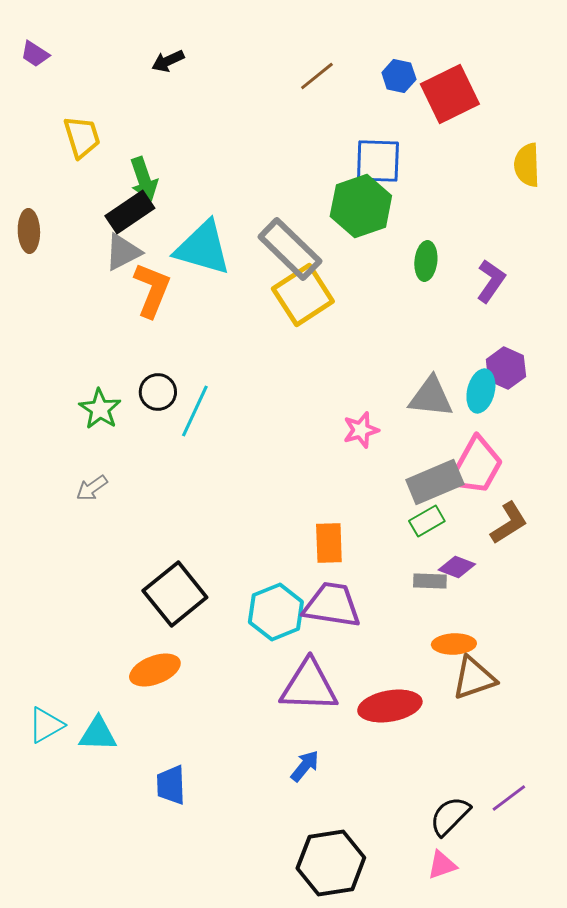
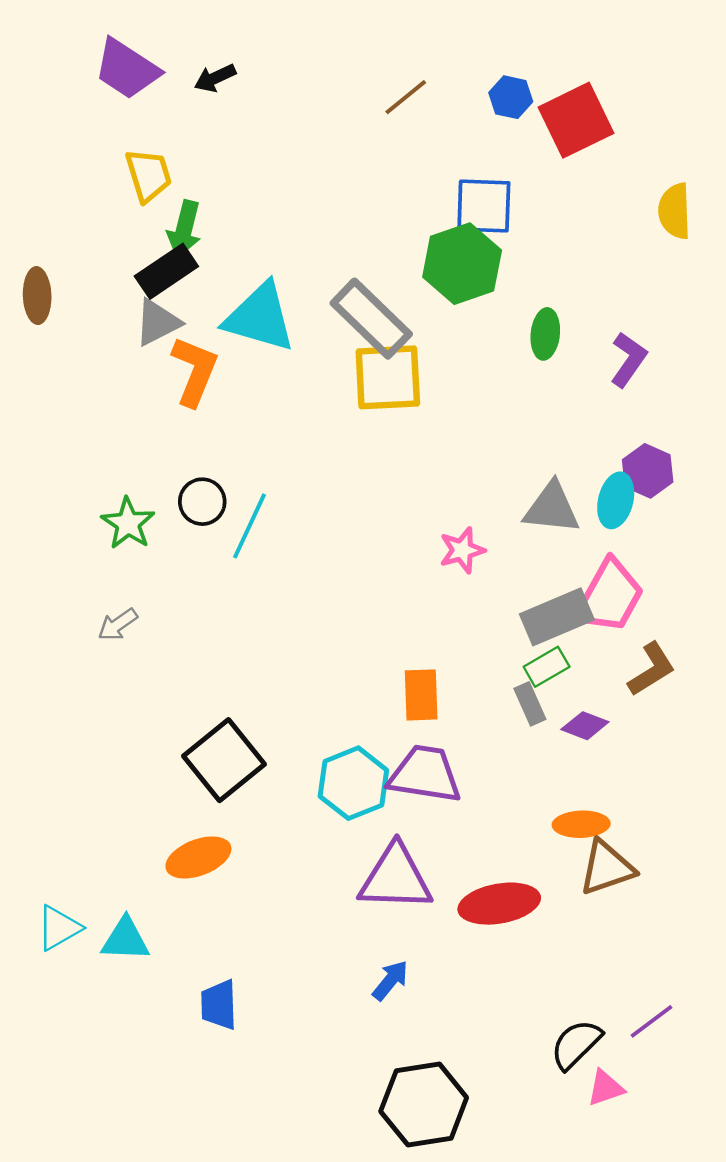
purple trapezoid: (35, 54) -> (127, 69), moved, size x1.8
yellow trapezoid: (82, 137) -> (148, 175), moved
green arrow: (144, 179) -> (184, 229), turned 33
yellow square: (303, 295) -> (388, 377), turned 30
gray rectangle: (430, 581) -> (530, 704), moved, turned 64
pink triangle: (442, 865) -> (605, 1088), moved

